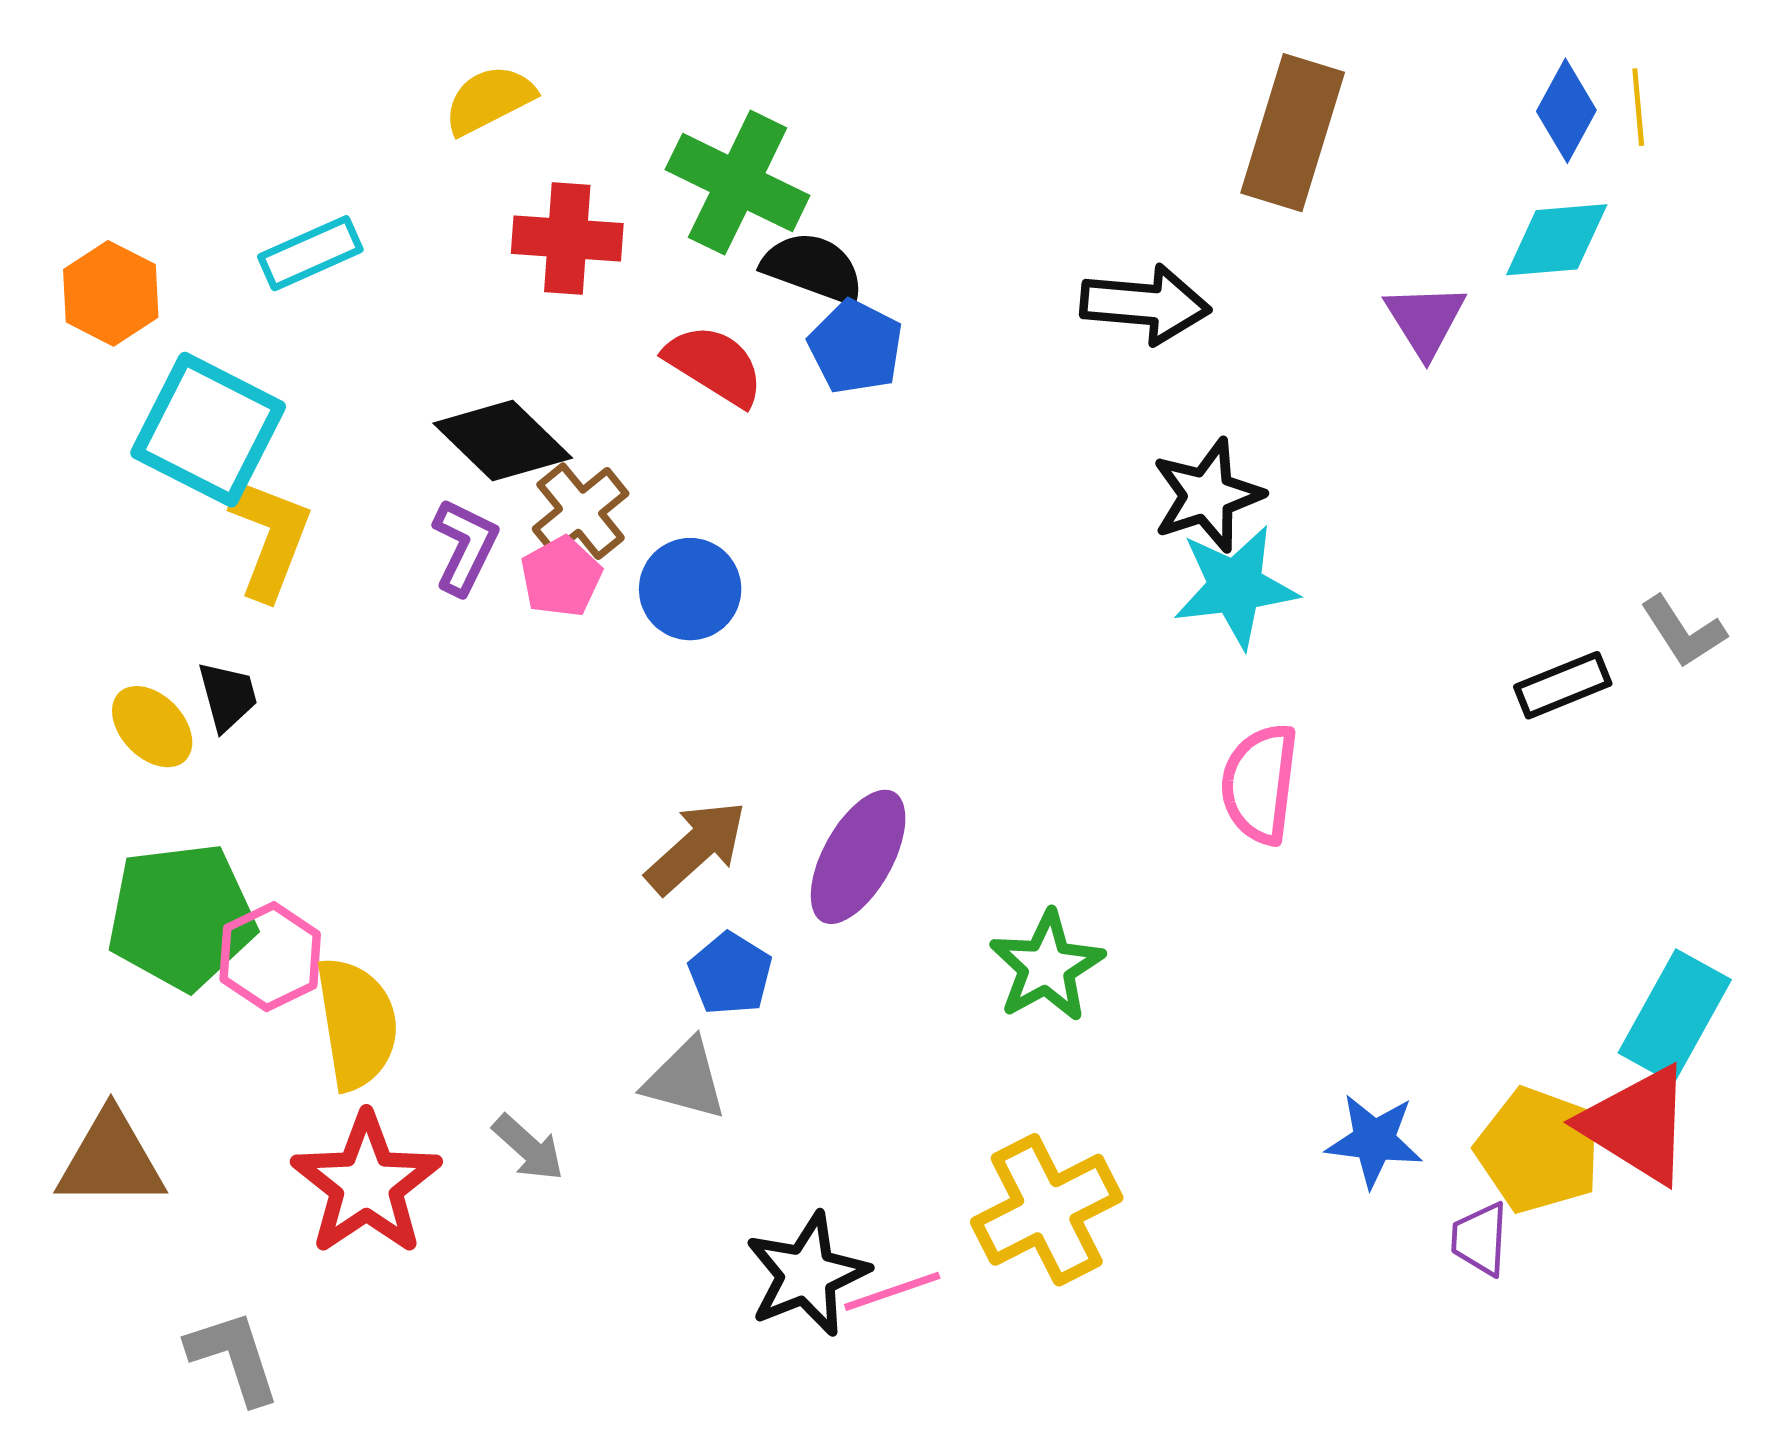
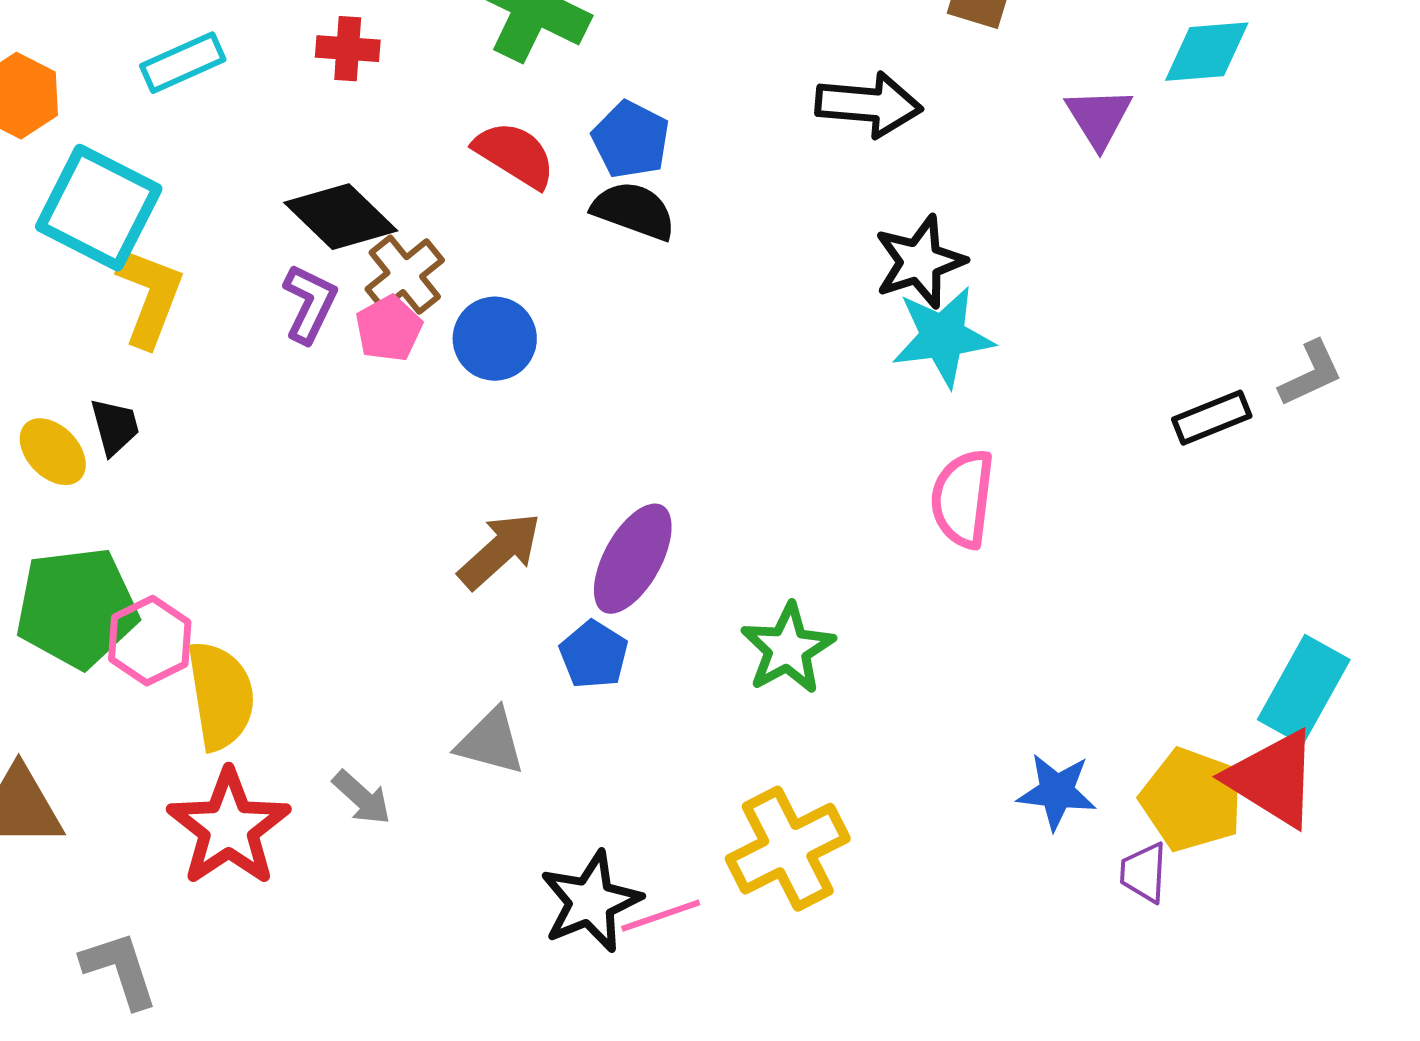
red cross: (567, 239) -> (348, 49), moved, size x0.7
black semicircle: (813, 268) -> (634, 211), moved
gray L-shape: (1683, 632) -> (1311, 374), turned -82
blue pentagon: (730, 974) -> (594, 655), moved

